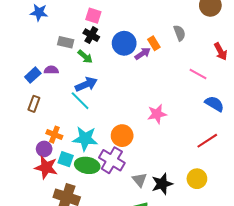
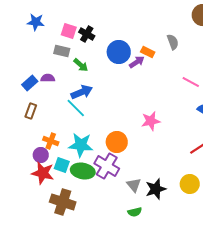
pink square: (93, 16) -> (69, 31), moved
black cross: (91, 35) -> (87, 34), moved
orange rectangle: (154, 43) -> (148, 52), turned -32

